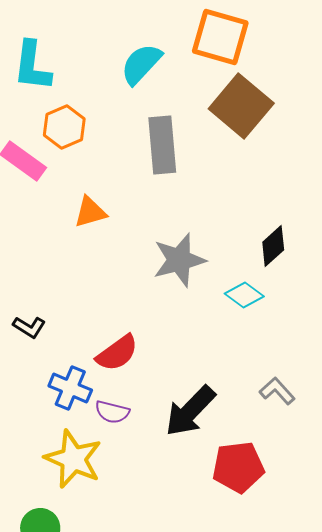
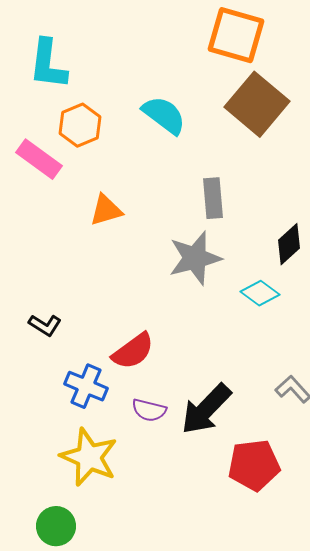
cyan semicircle: (141, 64) -> (164, 115), moved, turned 84
gray rectangle: (162, 145) -> (213, 198), moved, size x0.7
purple semicircle: (112, 412) -> (149, 410), moved

